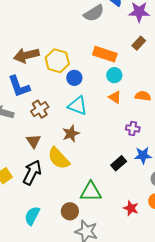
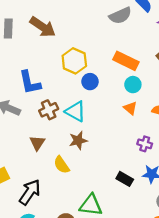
brown arrow: (26, 55) -> (43, 27), moved, turned -140
cyan triangle: (78, 106) -> (75, 111), moved
yellow semicircle: (59, 158) -> (62, 165), size x0.7
black rectangle: (119, 163) -> (125, 179), turned 63
black arrow: (32, 172) -> (30, 192), moved

